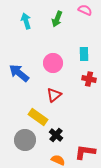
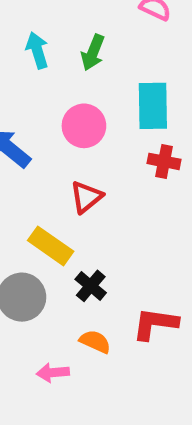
green arrow: (57, 19) -> (93, 52), moved
cyan arrow: (26, 21) -> (37, 50), moved
cyan rectangle: (84, 54) -> (153, 106), size x1.5

